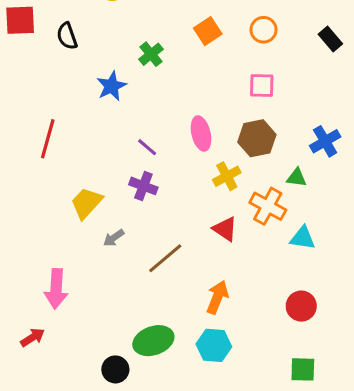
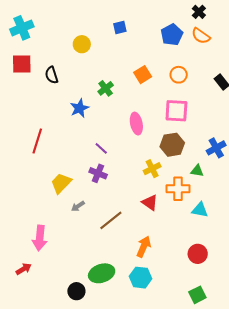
pink square: (262, 86) -> (176, 111), size x1.4
pink ellipse: (201, 133) -> (136, 124), moved
orange cross: (268, 206) -> (178, 189), turned -30
green square: (303, 369) -> (197, 295), turned -30

